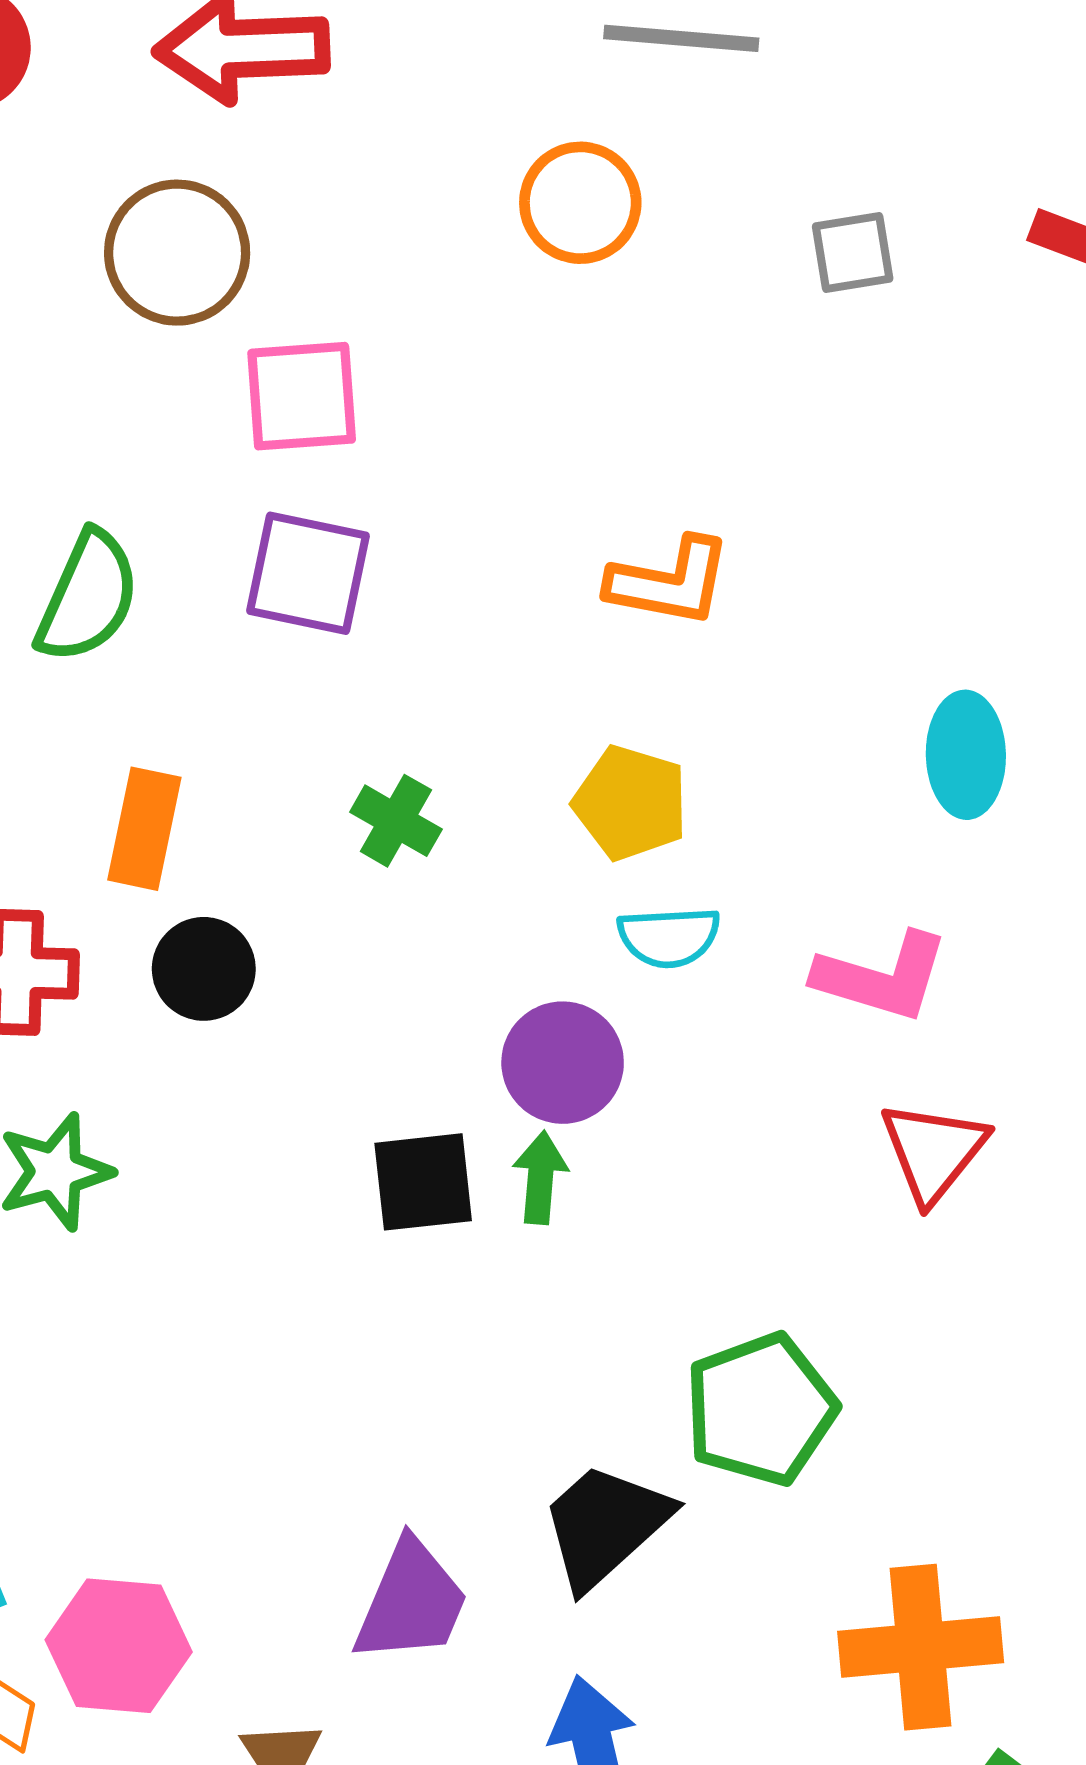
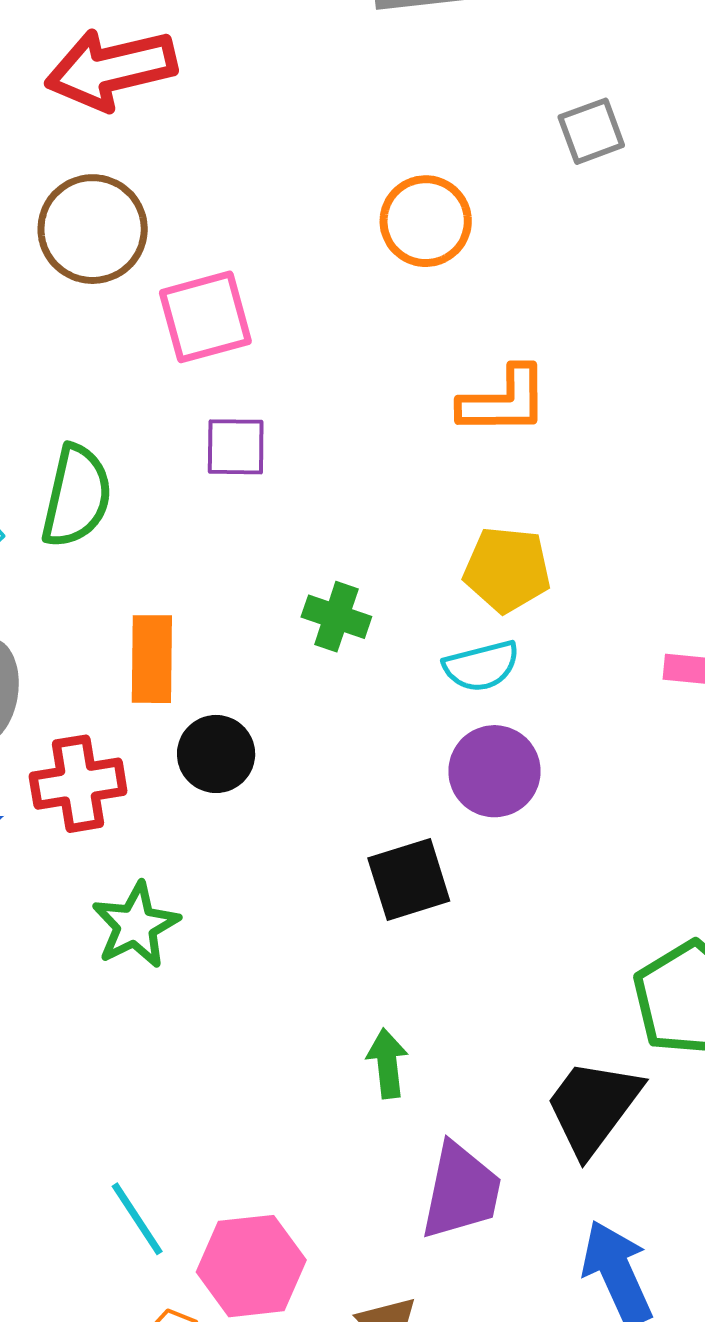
orange circle: (580, 203) -> (426, 221), moved
purple square: (308, 573) -> (236, 447), size x0.7
cyan semicircle: (669, 937) -> (481, 666), moved
green arrow: (540, 1178) -> (387, 1063), moved

